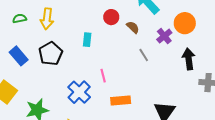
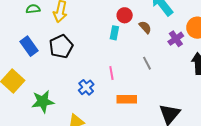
cyan rectangle: (87, 40) -> (114, 33), moved
gray line: (144, 55) -> (147, 63), moved
blue cross: (79, 92) -> (86, 87), size x0.7

